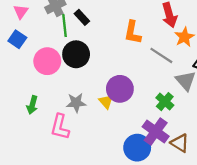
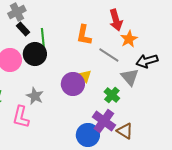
black rectangle: (82, 17) -> (23, 29), moved
green line: (65, 25) -> (43, 38), moved
yellow triangle: (106, 102) -> (85, 76), moved
gray star: (76, 103) -> (35, 96), turned 30

